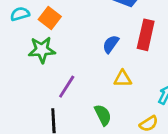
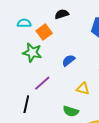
blue semicircle: (111, 44) -> (69, 60), moved
green semicircle: (103, 115) -> (71, 111), moved, turned 119

